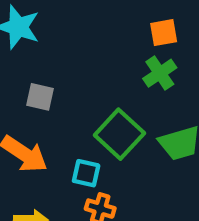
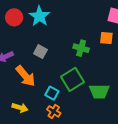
green cross: (160, 73) -> (81, 48), moved, turned 35

